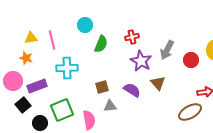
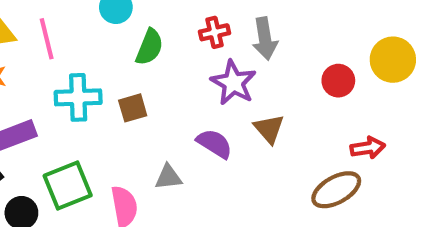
gray arrow: (167, 50) -> (265, 39), moved, turned -36
brown square: (102, 87) -> (133, 108), moved

